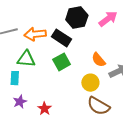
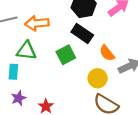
black rectangle: (62, 38) -> (82, 34), moved

